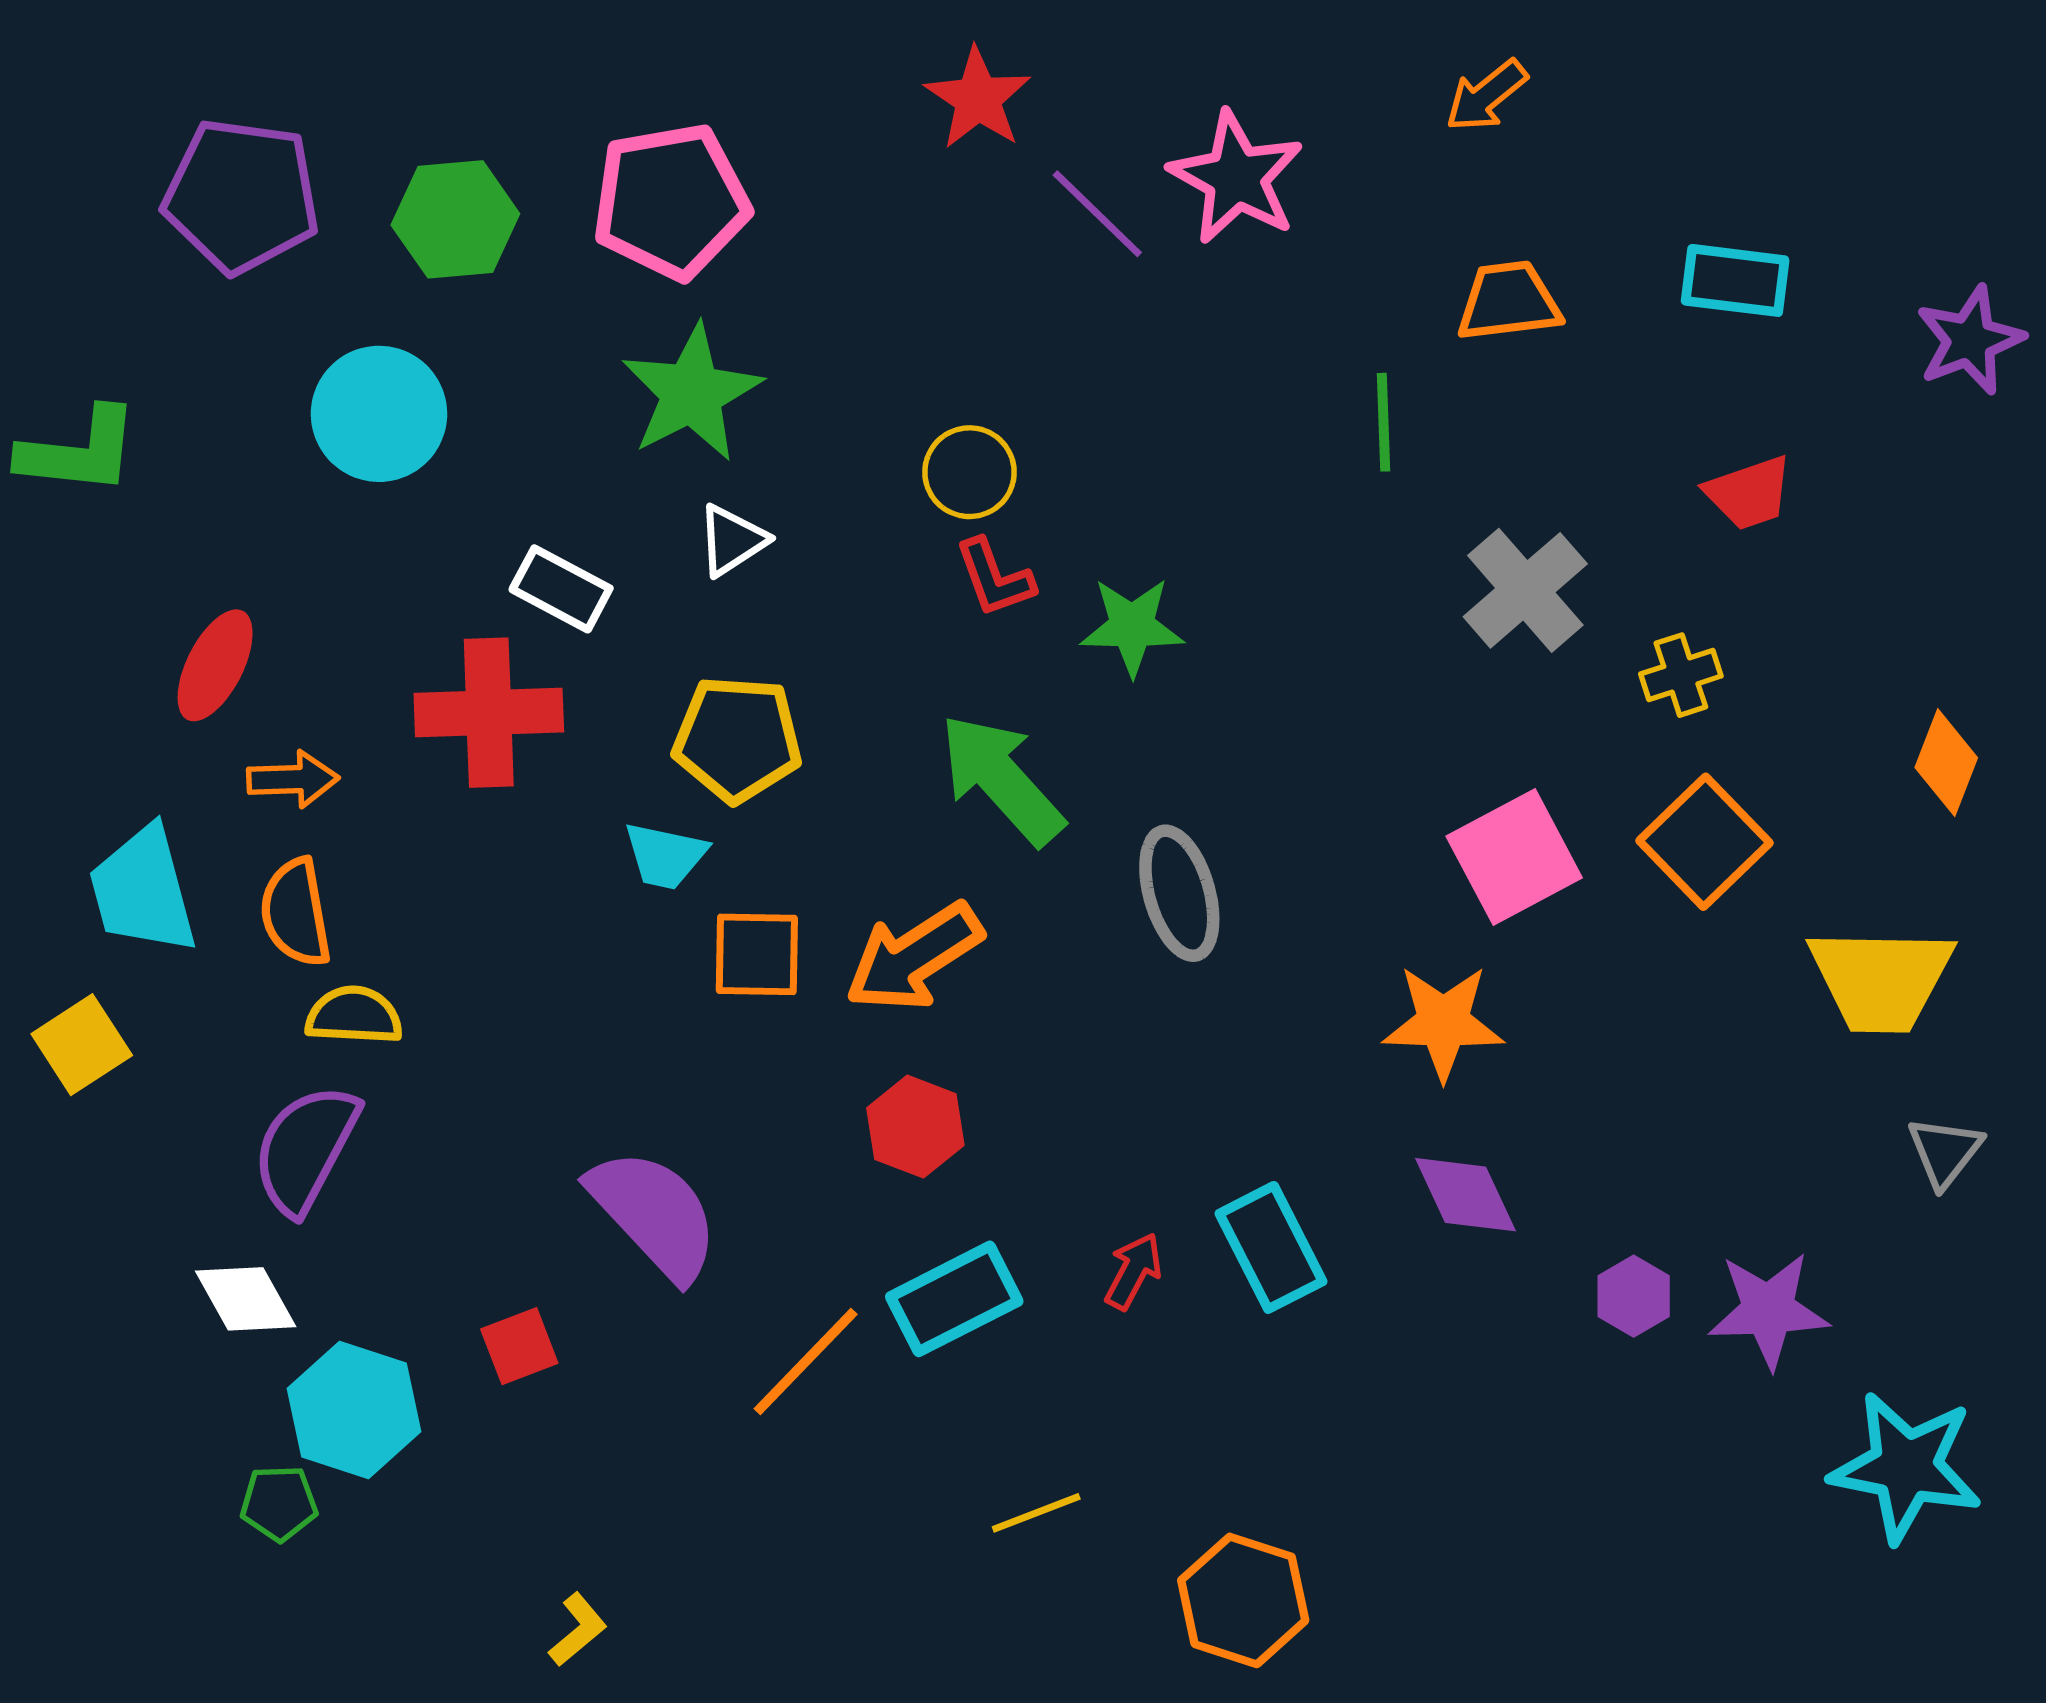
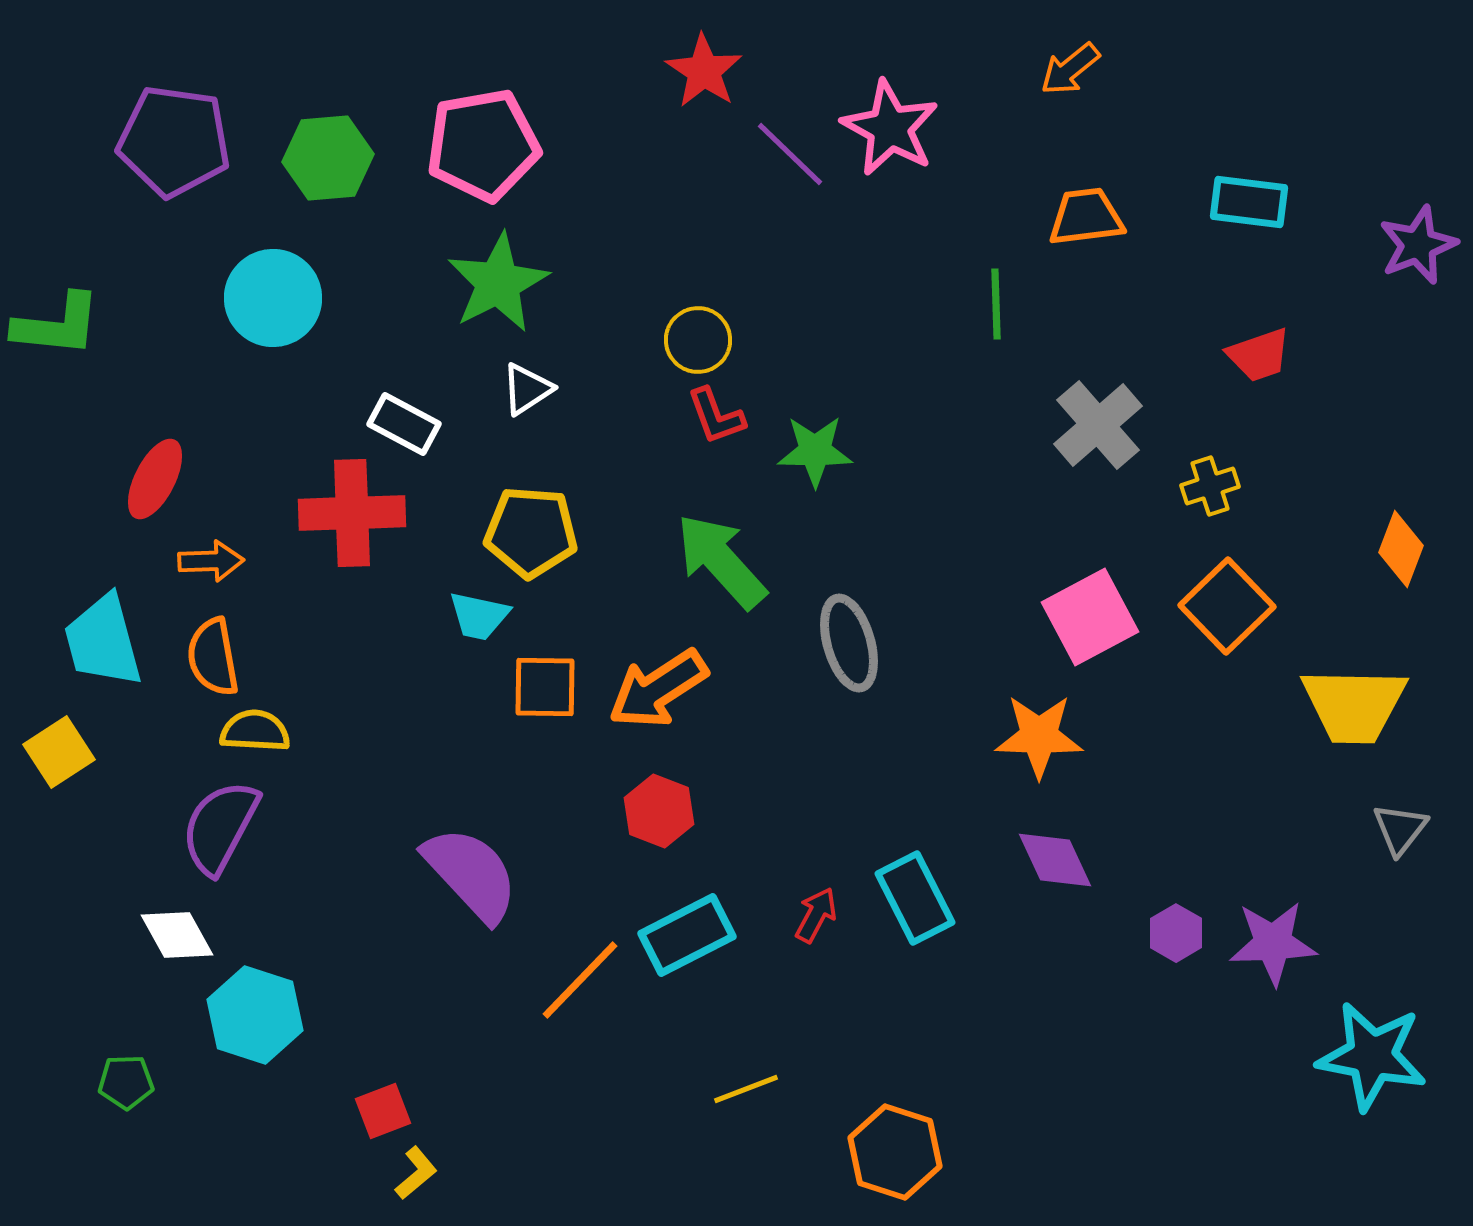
red square: (519, 1346) -> (383, 1111), moved
green pentagon: (279, 1503) -> (126, 1082), moved

